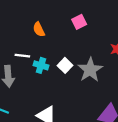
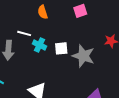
white square: (65, 65) -> (61, 48), turned 32
gray star: (90, 70) -> (83, 56), turned -30

